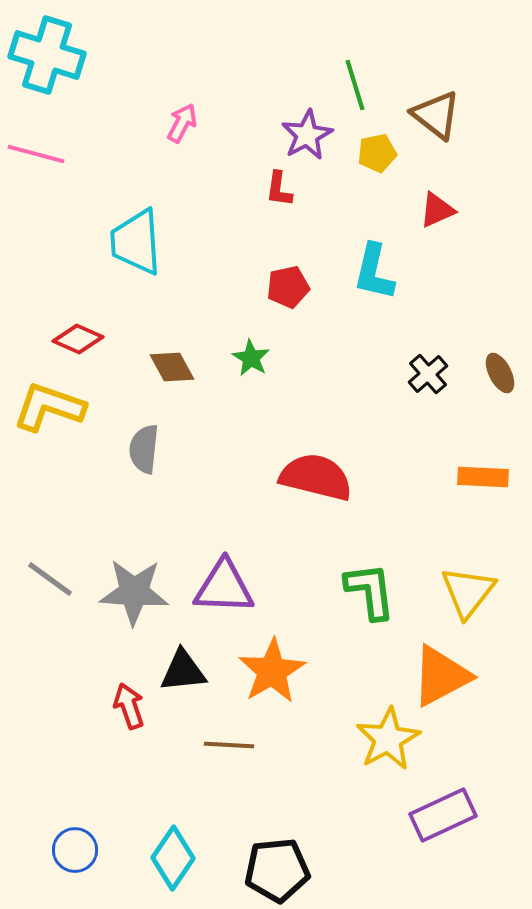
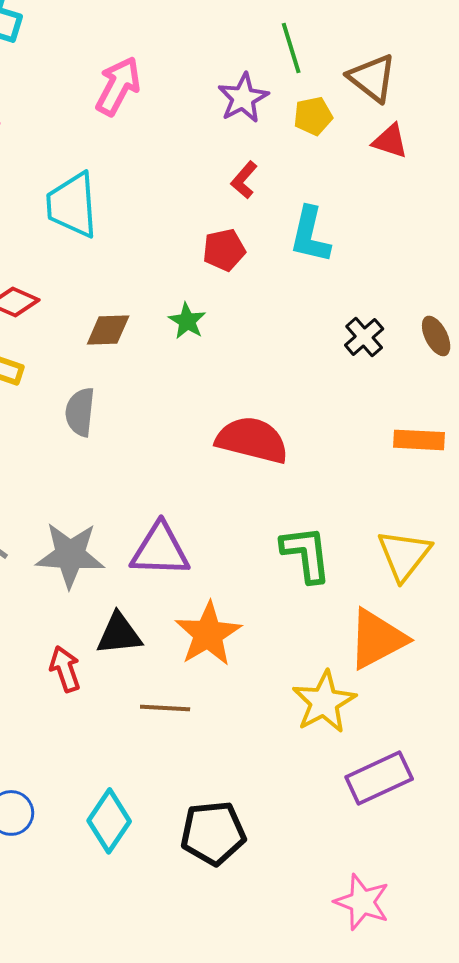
pink arrow: (182, 123) -> (118, 86), size x1.5
red L-shape: (279, 189) -> (244, 180), moved, turned 33
red triangle: (437, 210) -> (390, 141), moved, turned 42
brown diamond: (172, 367) -> (108, 330), turned -63

